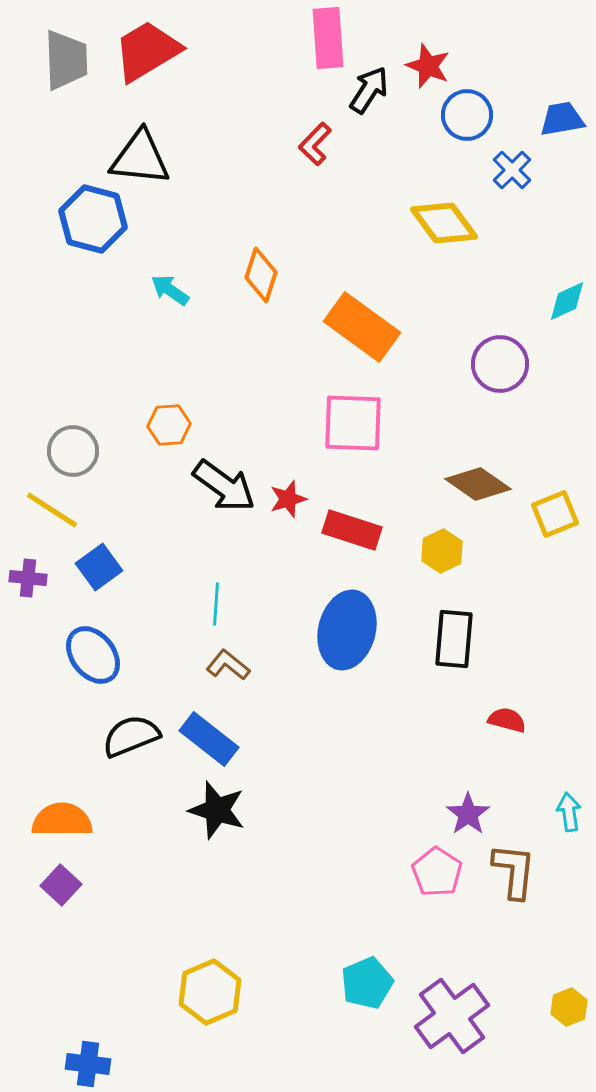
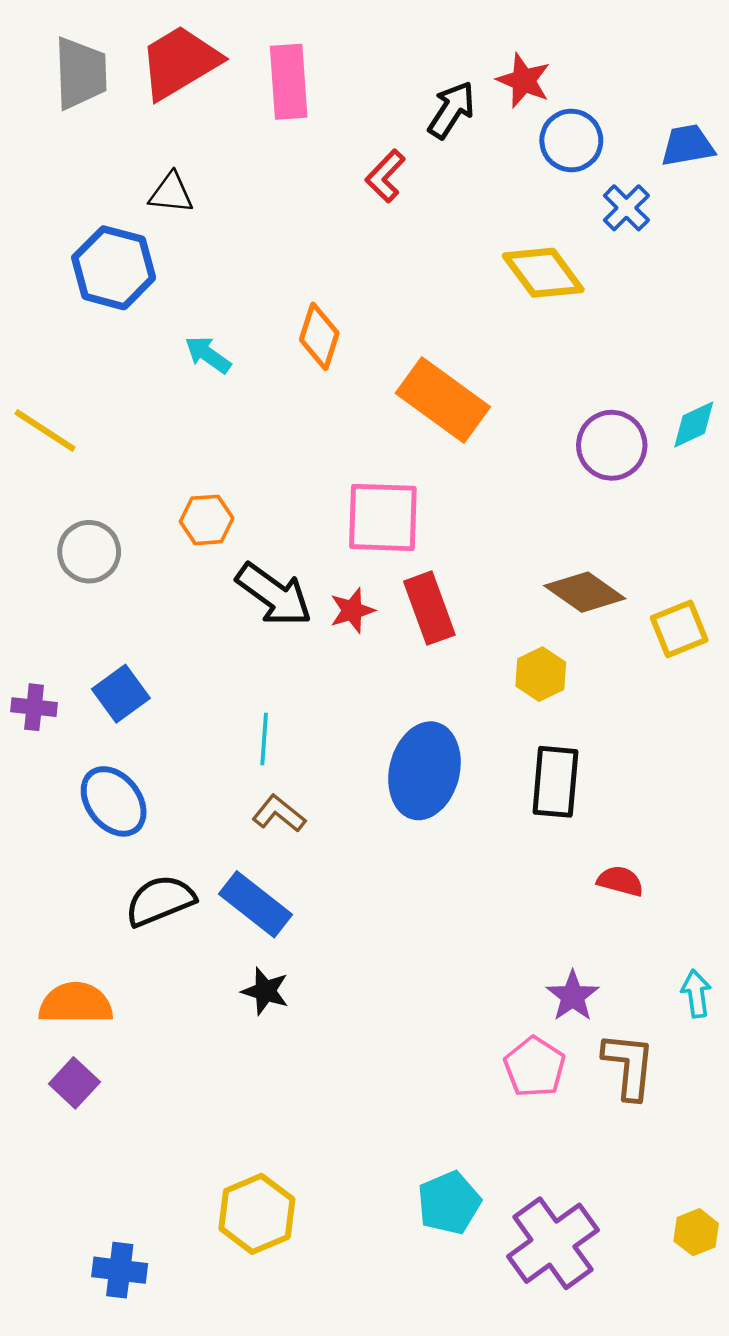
pink rectangle: (328, 38) -> (289, 82), moved
black triangle: (140, 158) -> (171, 193), size x0.6
cyan diamond: (567, 301) -> (694, 424), moved
pink square: (353, 423) -> (383, 517), moved
yellow line: (52, 510) -> (45, 431), moved
red rectangle: (352, 530) -> (429, 608), moved, turned 52
black star: (217, 810) -> (265, 991), size x0.7
blue cross: (88, 1064) -> (120, 1270), moved

